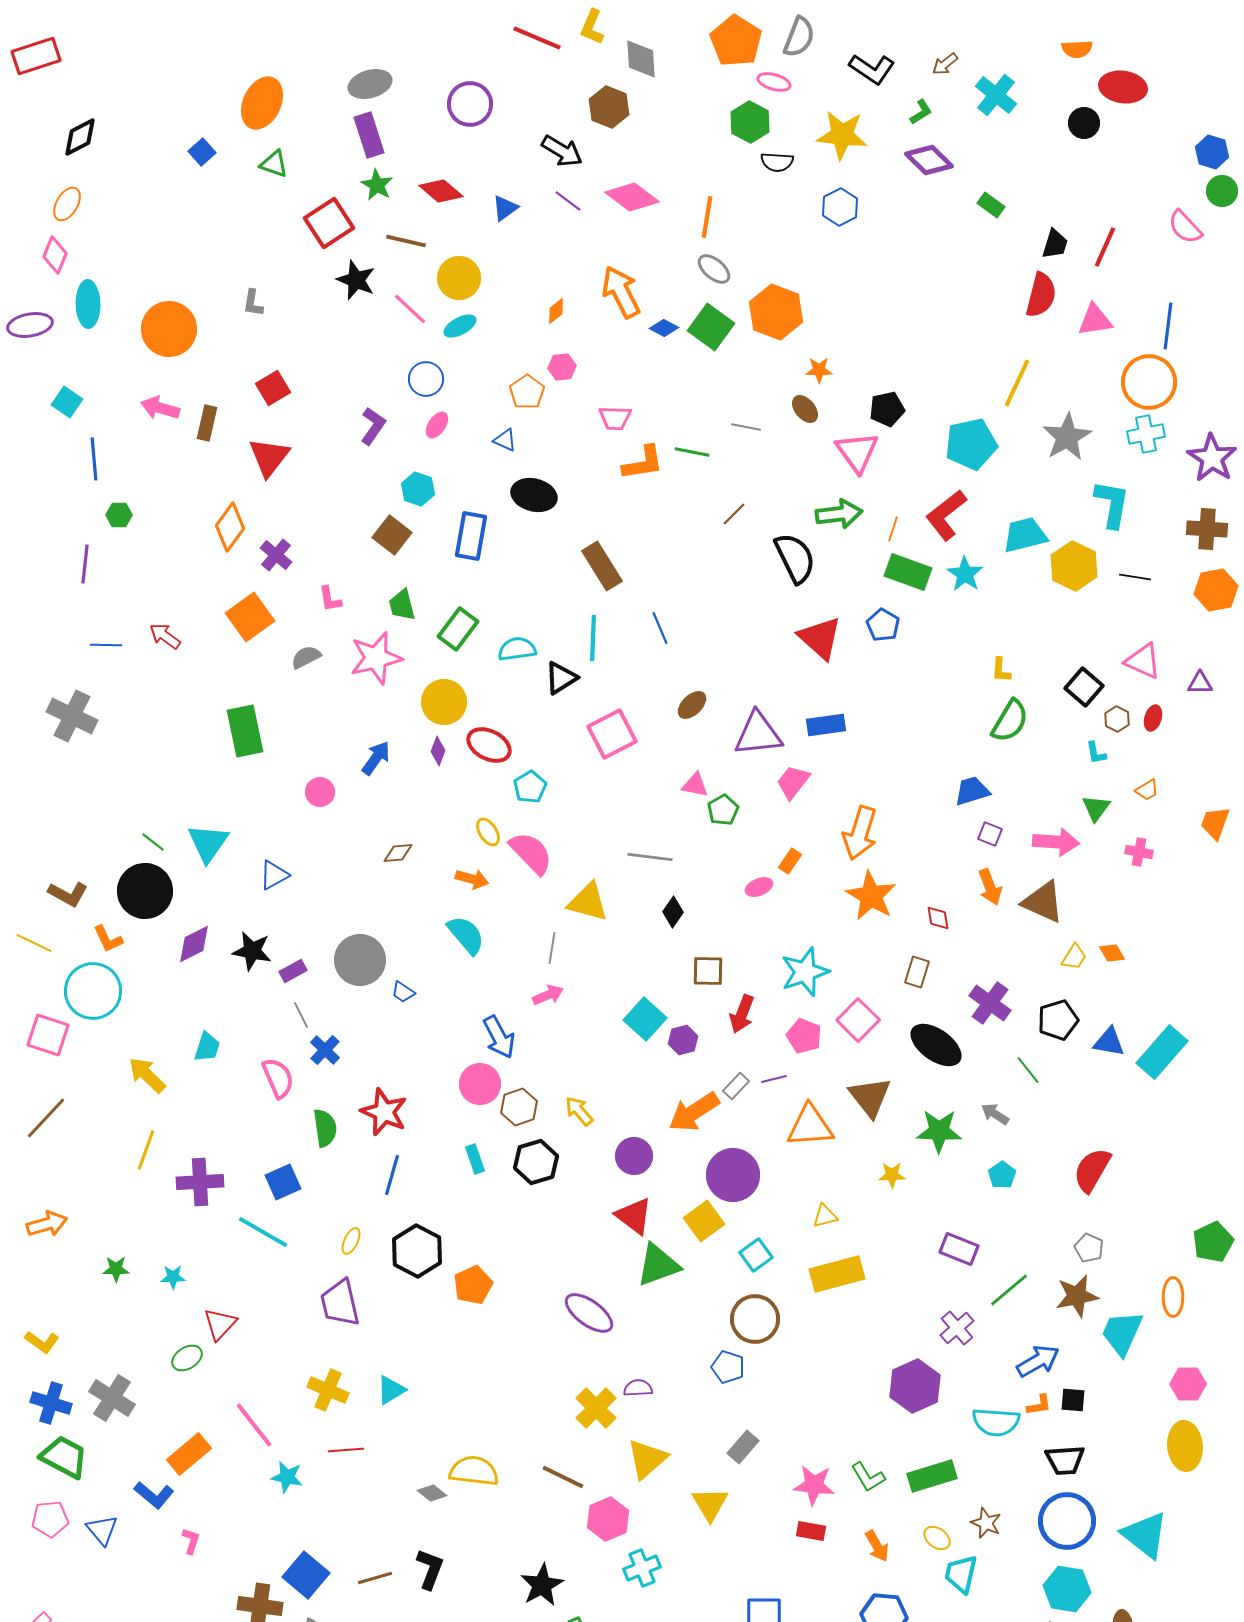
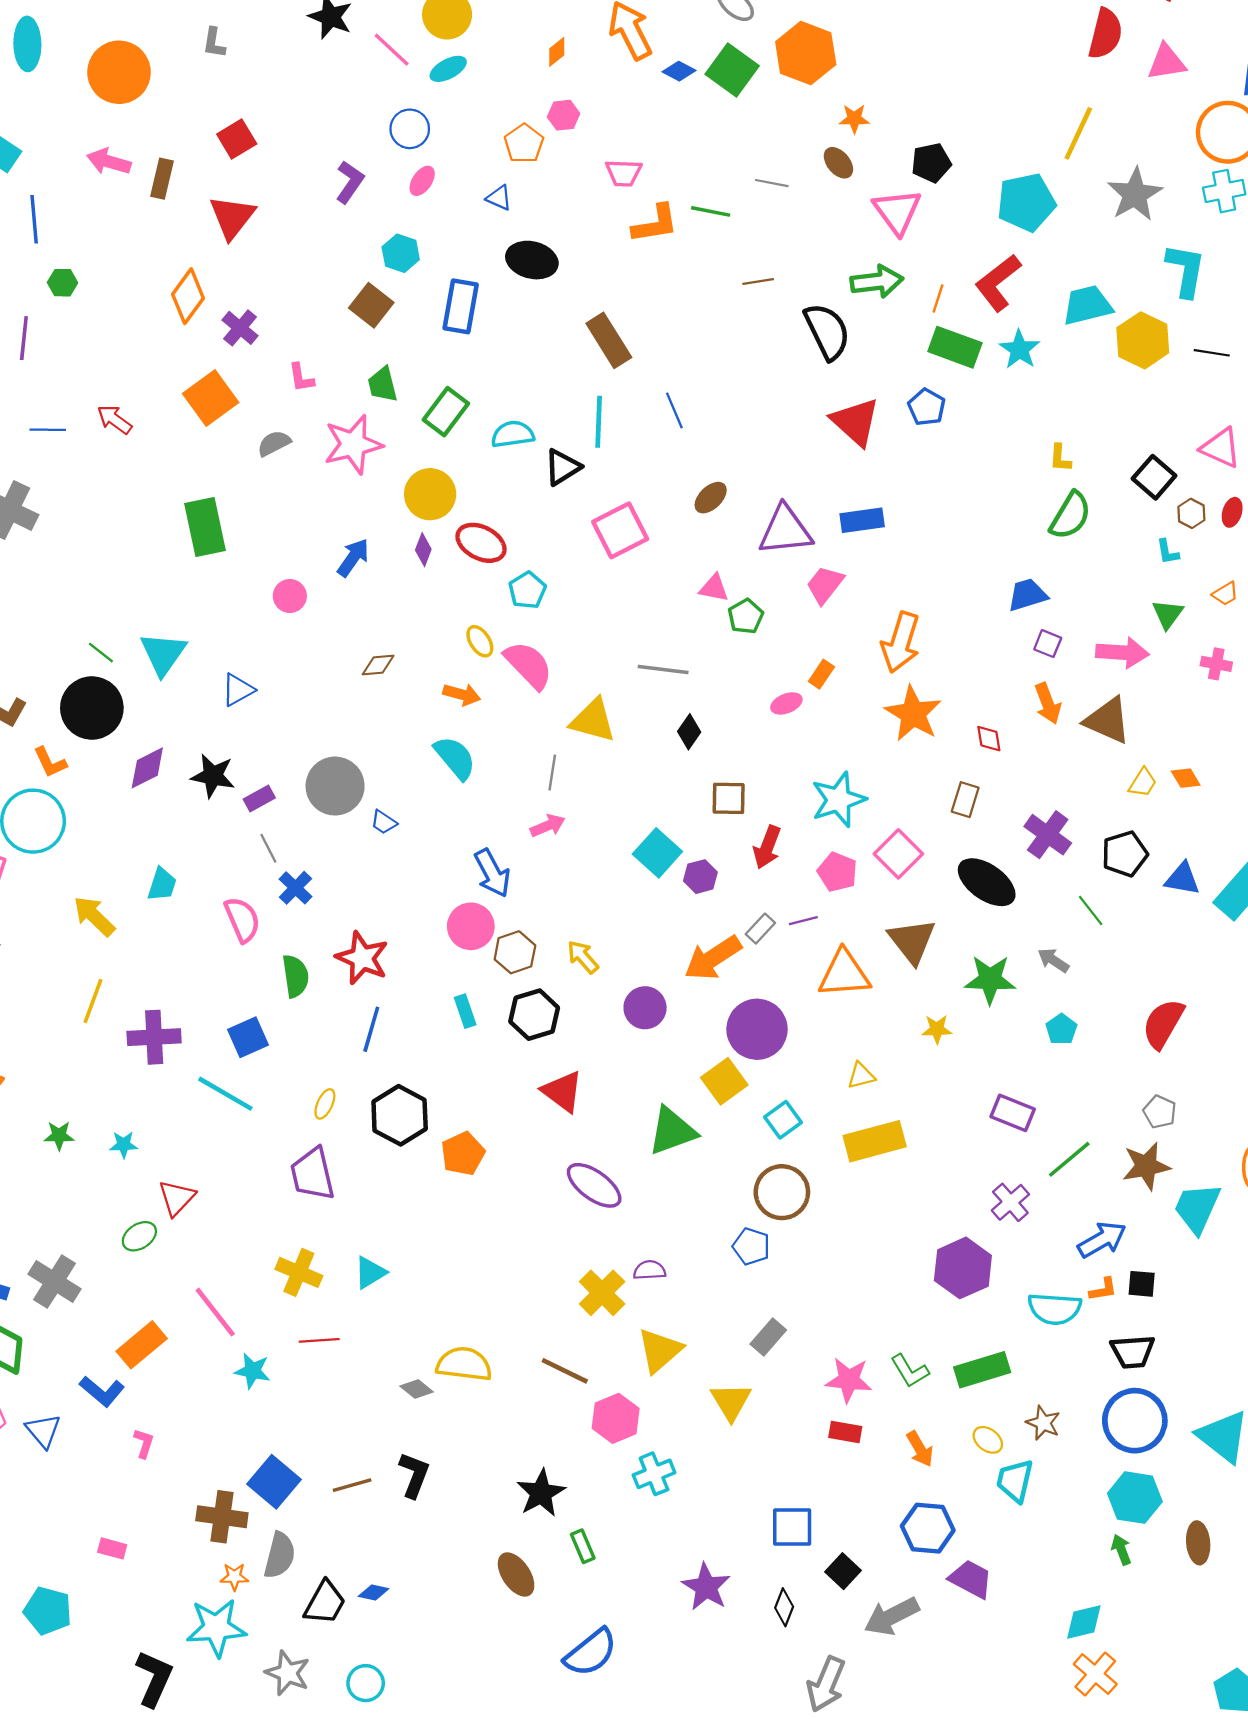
brown line: (734, 514) -> (758, 282), turned 36
red triangle: (634, 1216) -> (562, 1091), moved

